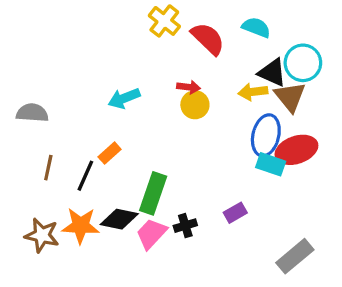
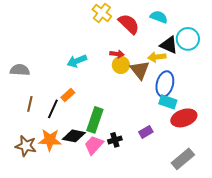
brown triangle: (290, 97) -> (140, 70), moved
red ellipse: (296, 150) -> (184, 118), moved

